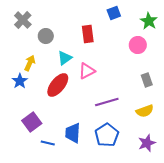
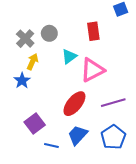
gray cross: (23, 20) -> (25, 39), moved
pink triangle: (87, 71) -> (92, 70), size x1.4
red ellipse: (58, 85) -> (74, 104), moved
blue trapezoid: (73, 133) -> (78, 135), turned 40

